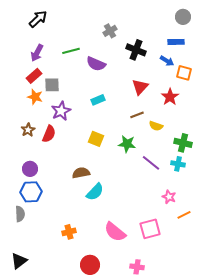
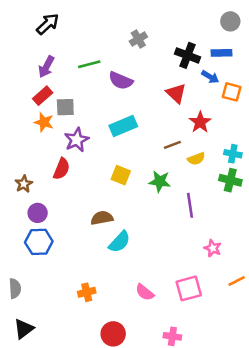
black cross: (136, 50) -> (187, 55), moved
red triangle: (140, 87) -> (176, 93), moved, turned -30
red star: (170, 97) -> (200, 122), moved
cyan rectangle: (98, 100) -> (123, 126), size x1.5
yellow semicircle: (156, 126) -> (196, 159), turned -40
brown star: (28, 130) -> (24, 184), moved
purple line: (151, 163) -> (190, 205), turned 42
cyan cross: (178, 164) -> (233, 154), moved
gray semicircle: (20, 214) -> (15, 288), moved
orange line: (184, 215) -> (237, 281), moved
pink semicircle: (115, 232) -> (145, 292), size x0.7

